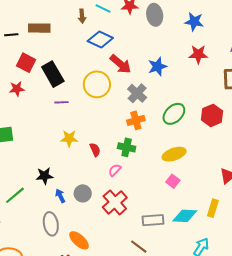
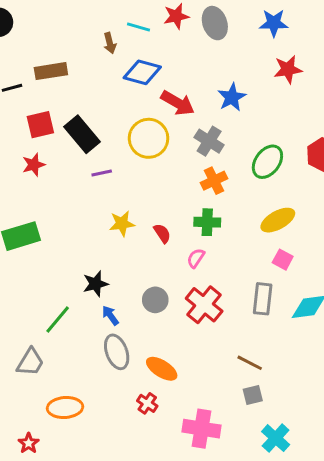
red square: (26, 63) -> (40, 125), turned -30
blue arrow: (60, 196) -> (110, 315), moved
gray rectangle: (153, 220) -> (263, 299), moved, turned -70

